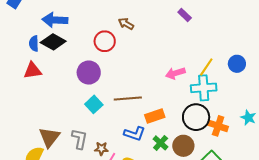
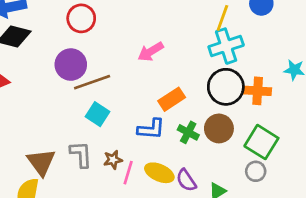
pink arrow: (175, 73) -> (151, 52), moved
brown line: (128, 99) -> (92, 82), moved
cyan square: (94, 104) -> (98, 114), moved

